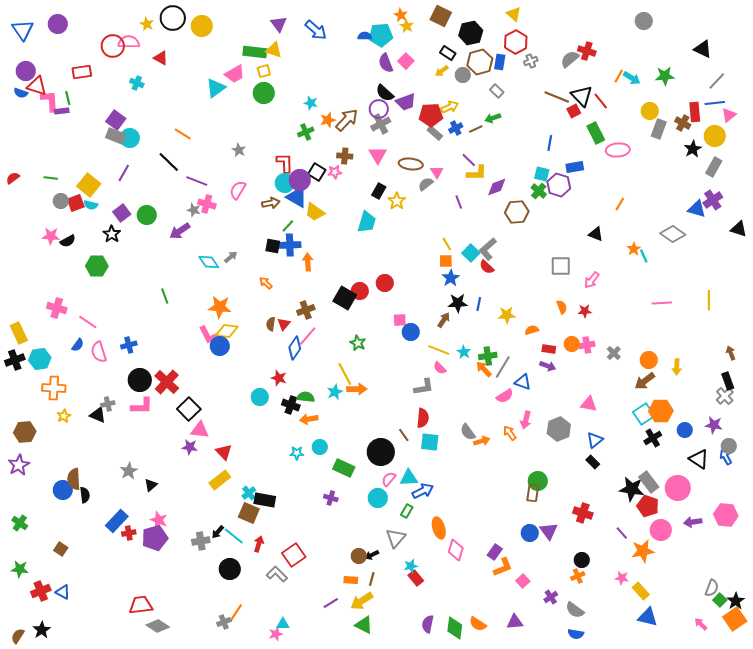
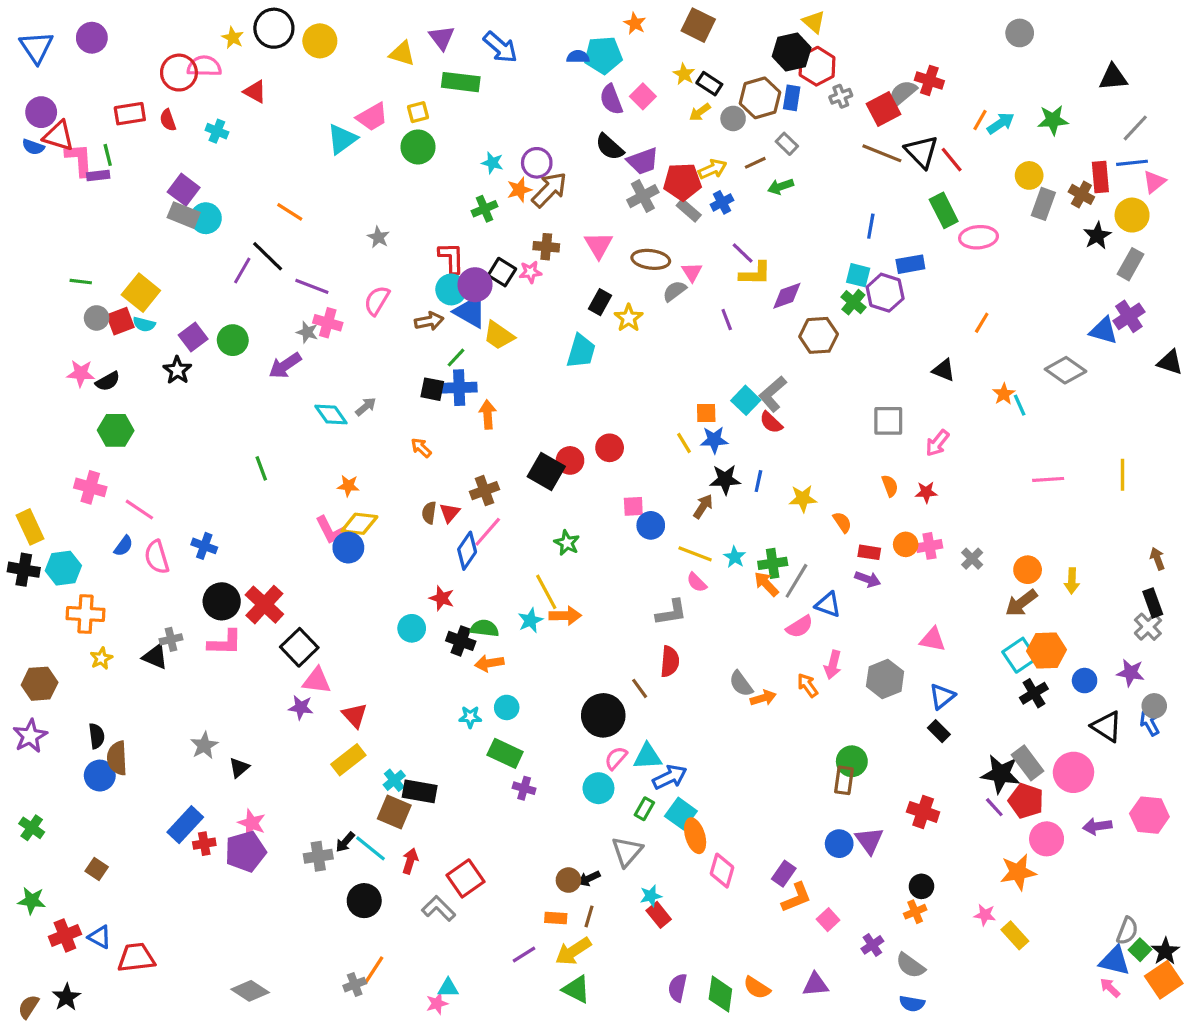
yellow star: (407, 26) -> (684, 74), moved
black hexagon: (471, 33) -> (792, 52), moved
black triangle: (703, 49) -> (1113, 77), turned -30
yellow triangle: (274, 50) -> (402, 54), moved
green rectangle: (255, 52) -> (461, 82), moved
cyan arrow: (632, 78) -> (1001, 123), turned -66
purple circle: (379, 109) -> (537, 163), moved
red square: (574, 111) -> (883, 109), moved, size x1.5
gray cross: (381, 124) -> (643, 196), moved
brown line: (476, 129) -> (755, 163), moved
purple line: (124, 173) -> (242, 270), moved
red semicircle: (13, 178) -> (168, 120), moved, turned -72
yellow line: (447, 244) -> (684, 443), moved
green hexagon: (97, 266) -> (116, 430), moved
blue star: (451, 278) -> (714, 440), turned 30
orange star: (220, 307) -> (348, 486), size x0.6
orange semicircle: (532, 330) -> (842, 522), turned 72
blue cross: (129, 345) -> (204, 546), turned 35
black cross: (15, 360) -> (24, 570), turned 30
cyan square: (430, 442) -> (681, 814), moved, turned 30
green rectangle: (344, 468) -> (505, 753), moved
black semicircle: (85, 495) -> (97, 736), moved
purple line: (622, 533) -> (994, 807), moved
red trapezoid: (141, 605) -> (136, 958), moved
blue triangle: (648, 617) -> (1115, 961), moved

